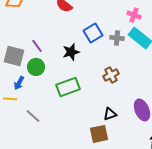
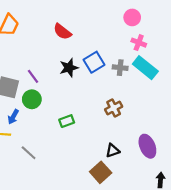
black star: (71, 52) -> (69, 68), moved
green rectangle: (68, 87) -> (67, 121), size x0.6
brown square: (99, 134) -> (101, 172), turned -30

